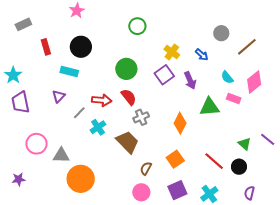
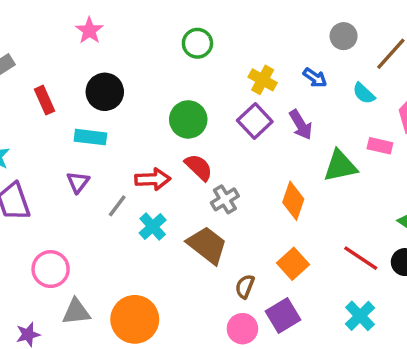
cyan semicircle: (227, 77) -> (364, 93), moved
gray triangle: (61, 155) -> (76, 312), moved
purple square: (177, 190) -> (283, 316), moved

